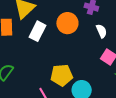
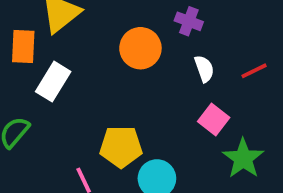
white rectangle: (37, 31) -> (53, 82), moved

